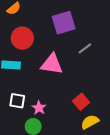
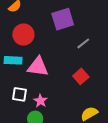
pink triangle: (52, 64) -> (38, 67), moved
red square: (81, 102) -> (81, 76), moved

